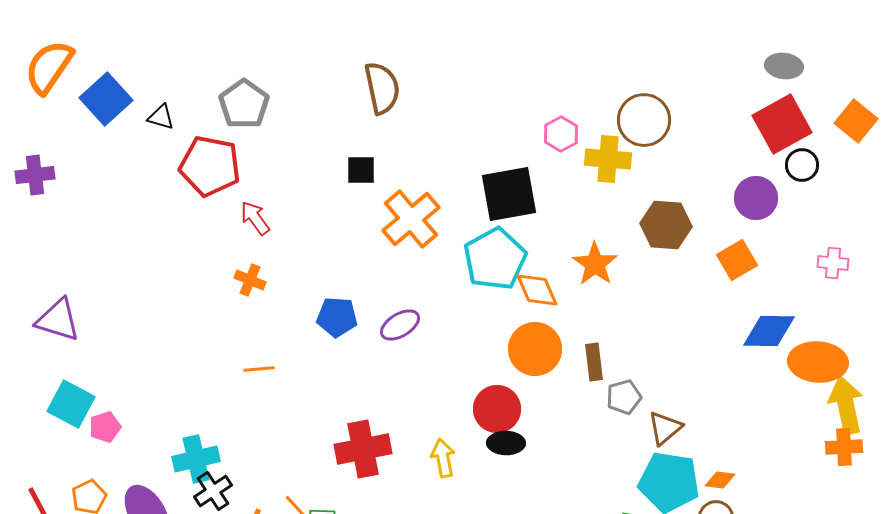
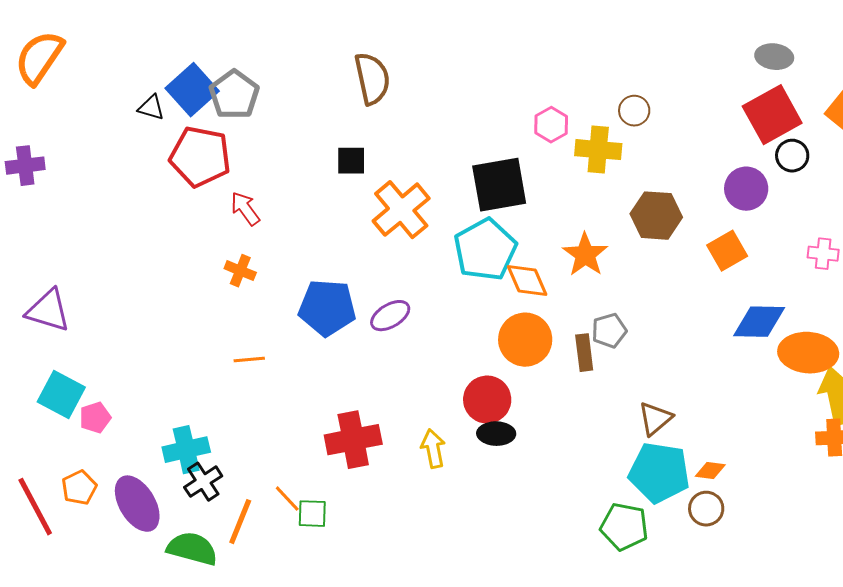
blue square: (106, 99) -> (192, 90), moved
brown circle: (644, 120) -> (634, 111), size x0.6
blue pentagon: (337, 317) -> (327, 308), size x1.4
gray pentagon: (624, 397) -> (609, 331), moved

